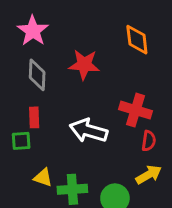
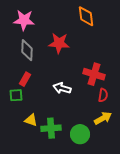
pink star: (33, 31) -> (24, 20), turned -30
orange diamond: (137, 40) -> (86, 16), moved
red rectangle: (34, 117) -> (25, 79), turned 32
white arrow: (89, 131) -> (62, 88), size x0.7

